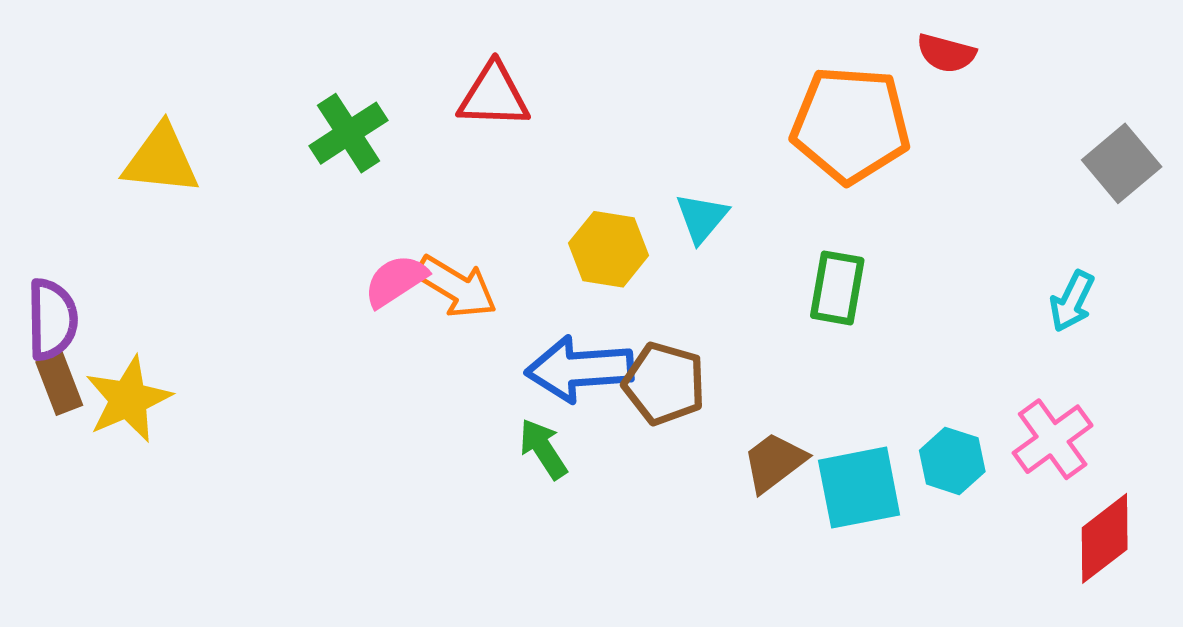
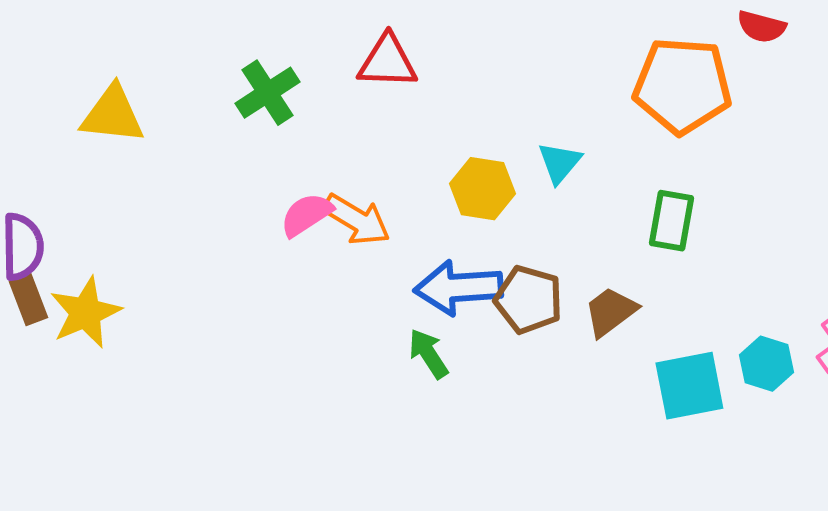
brown trapezoid: (774, 462) -> (610, 312), moved

